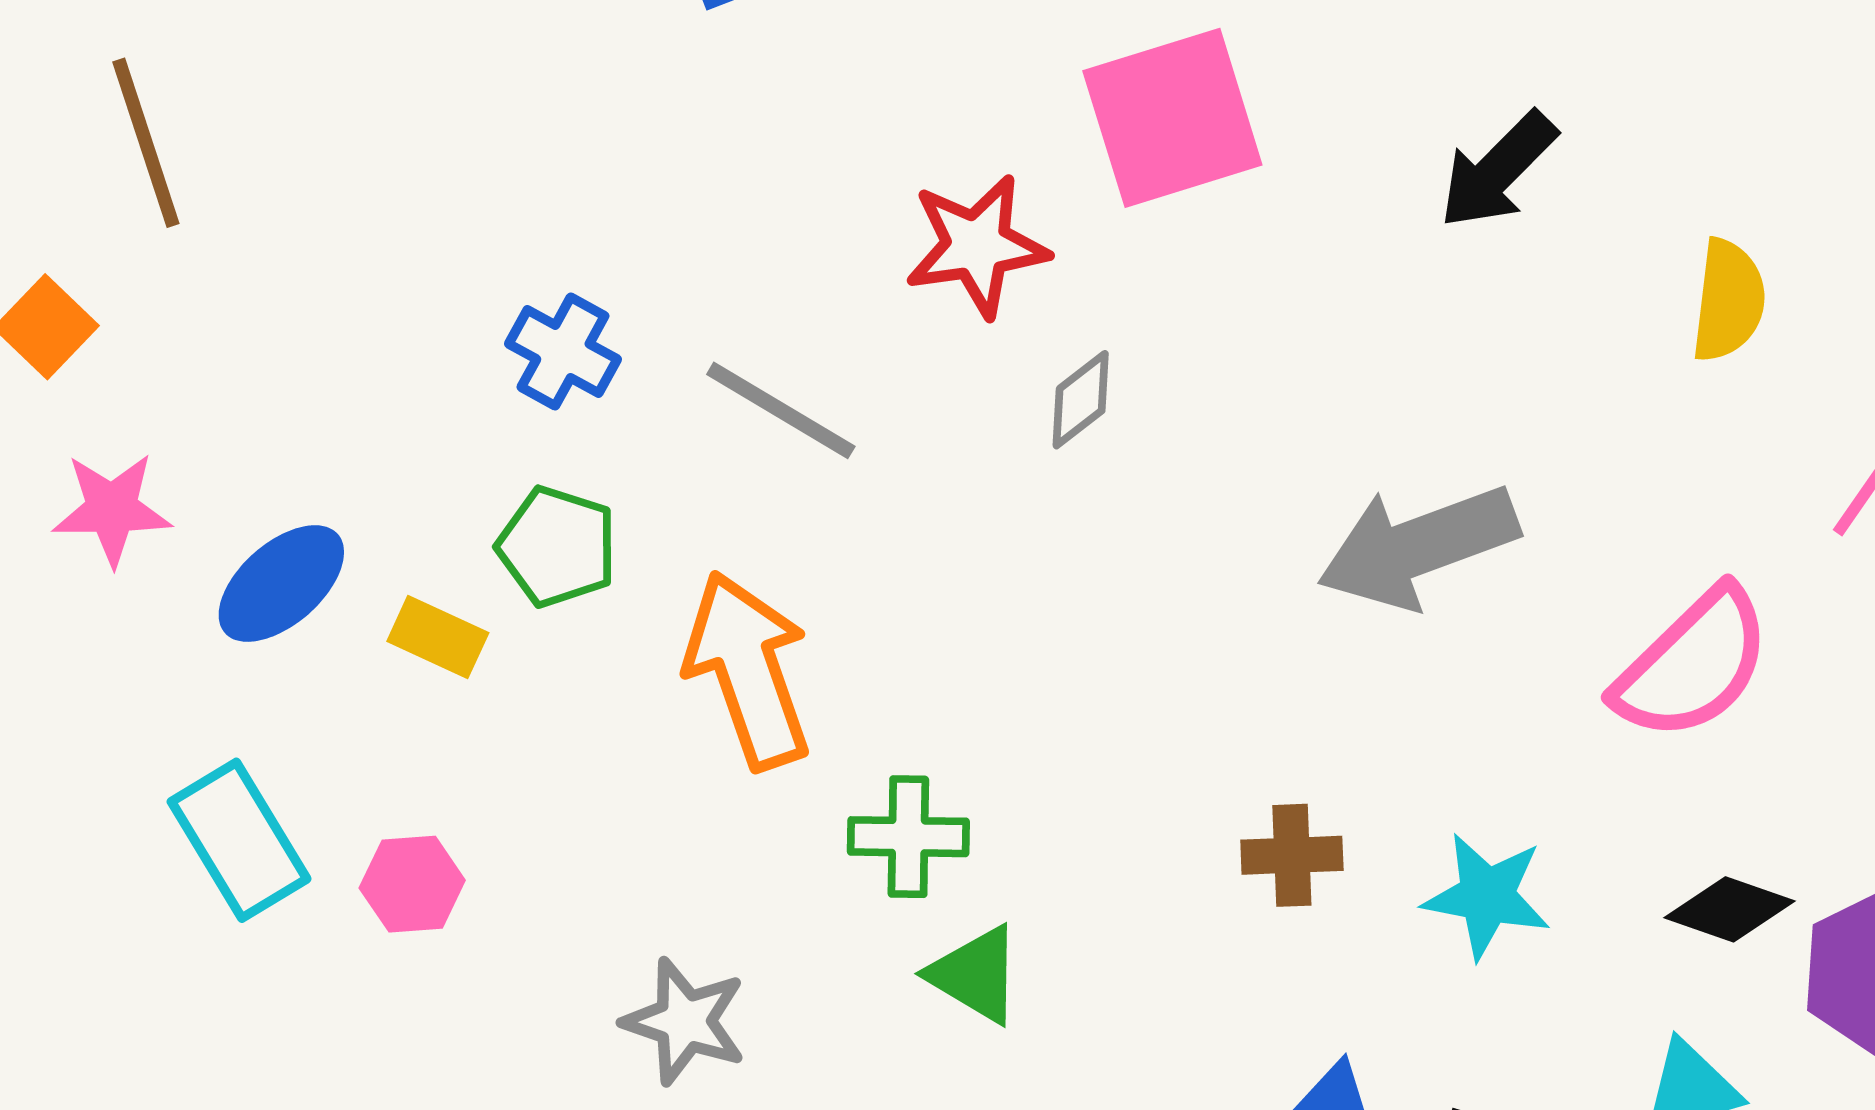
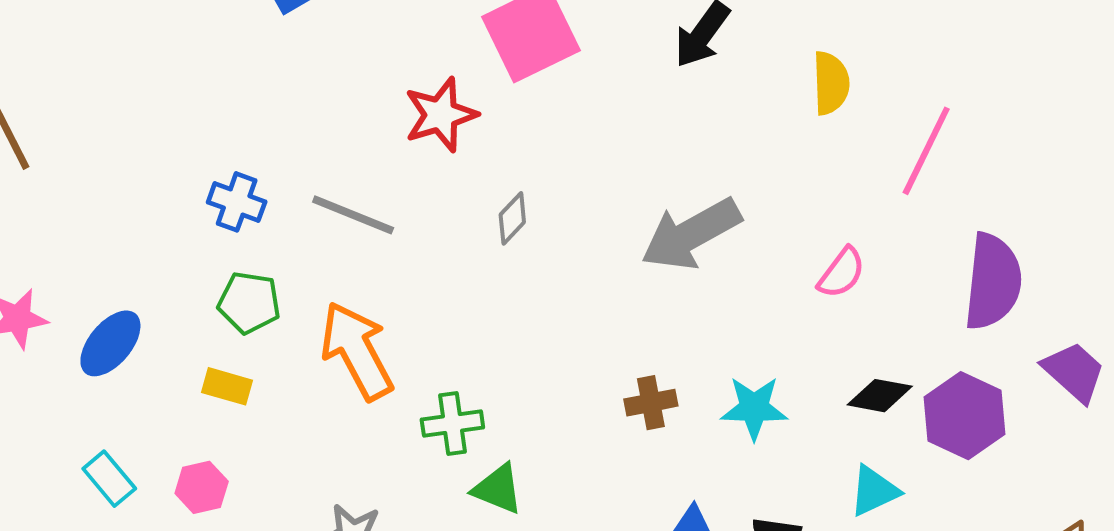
gray diamond: (1081, 400) -> (512, 218), moved
yellow rectangle: (438, 637) -> (227, 386), moved
pink semicircle: (1693, 665) -> (841, 273), size x0.6
cyan rectangle: (239, 840) -> (109, 479), size x0.7

